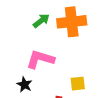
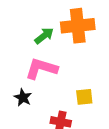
green arrow: (41, 21) -> (44, 36), moved

